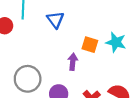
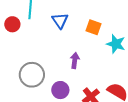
orange square: (90, 45) -> (94, 27), moved

